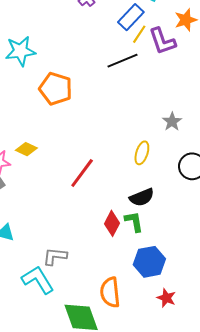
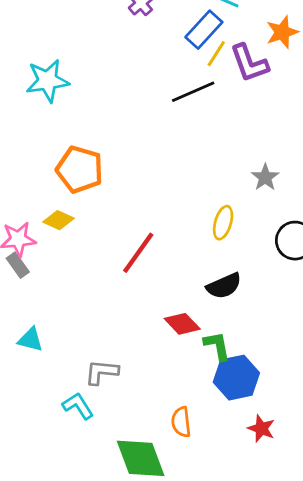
orange pentagon: (56, 89) -> (80, 169), moved
green L-shape: (134, 222) -> (217, 346), moved
red diamond: (112, 223) -> (182, 324), turned -70
cyan L-shape: (38, 280) -> (78, 406), size x0.7
orange semicircle: (110, 292) -> (181, 422), size x0.7

